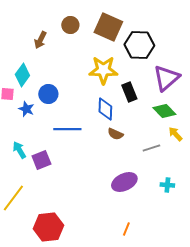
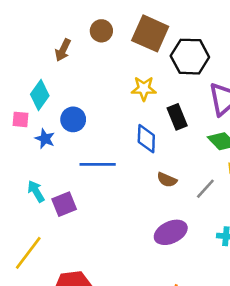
yellow star: (103, 70) -> (144, 89), size x0.7
brown semicircle: (115, 134) -> (167, 180), moved
gray line: (151, 148) -> (205, 189), turned -30

